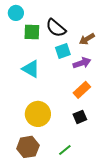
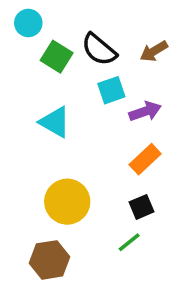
green square: (32, 32) -> (57, 57), turned 30
brown arrow: (87, 39) -> (154, 51), moved
green line: (65, 150) -> (129, 242), moved

